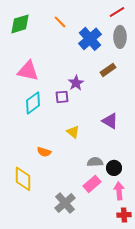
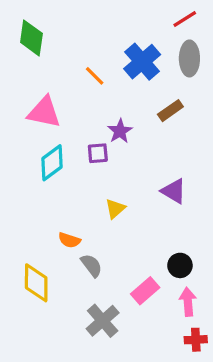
orange line: (60, 22) -> (95, 76), moved
green diamond: (20, 24) -> (31, 38), turned -65
yellow triangle: (73, 132) -> (115, 209), turned 40
gray semicircle: (95, 162) -> (91, 265), moved, turned 56

